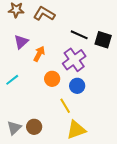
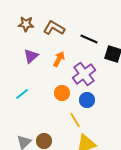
black line: (79, 35) -> (89, 39), moved
orange arrow: (39, 54) -> (59, 59), moved

